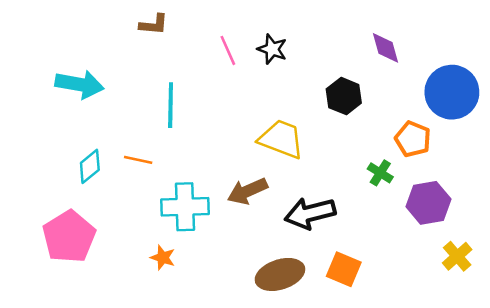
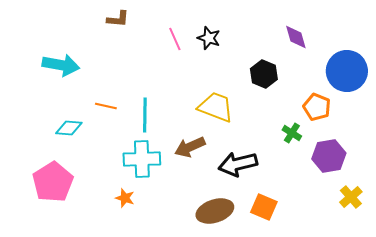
cyan line: (171, 105) -> (145, 115), moved
orange line: (138, 160) -> (106, 106), moved
cyan diamond: (90, 166) -> (69, 128), turned 44

